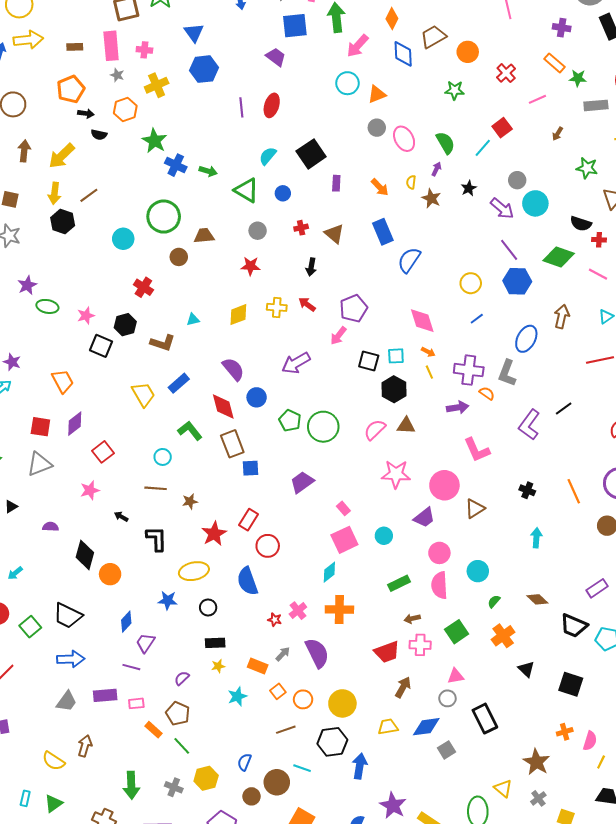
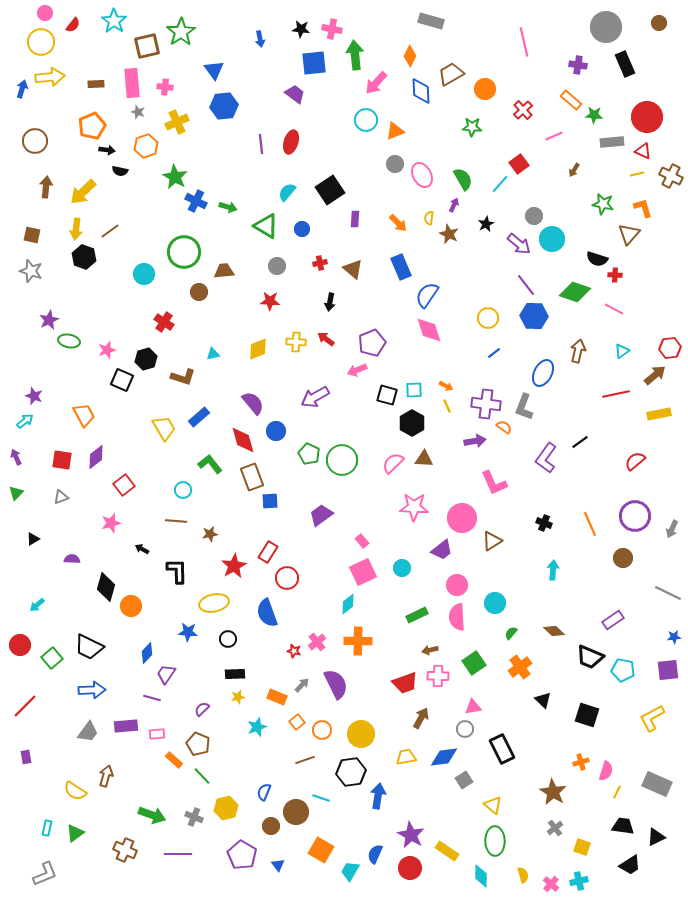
pink diamond: (422, 321) -> (429, 330), moved
pink arrow: (338, 336) -> (357, 370), turned 30
gray triangle: (39, 464) -> (61, 497), size x0.6
green arrow: (131, 785) -> (152, 815), turned -68
yellow triangle: (503, 788) -> (493, 805), moved

